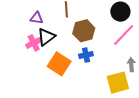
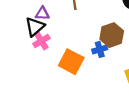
brown hexagon: (84, 31) -> (112, 35), moved
black triangle: (46, 37) -> (35, 27), moved

